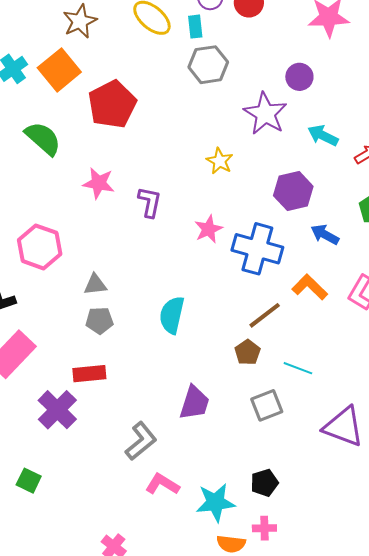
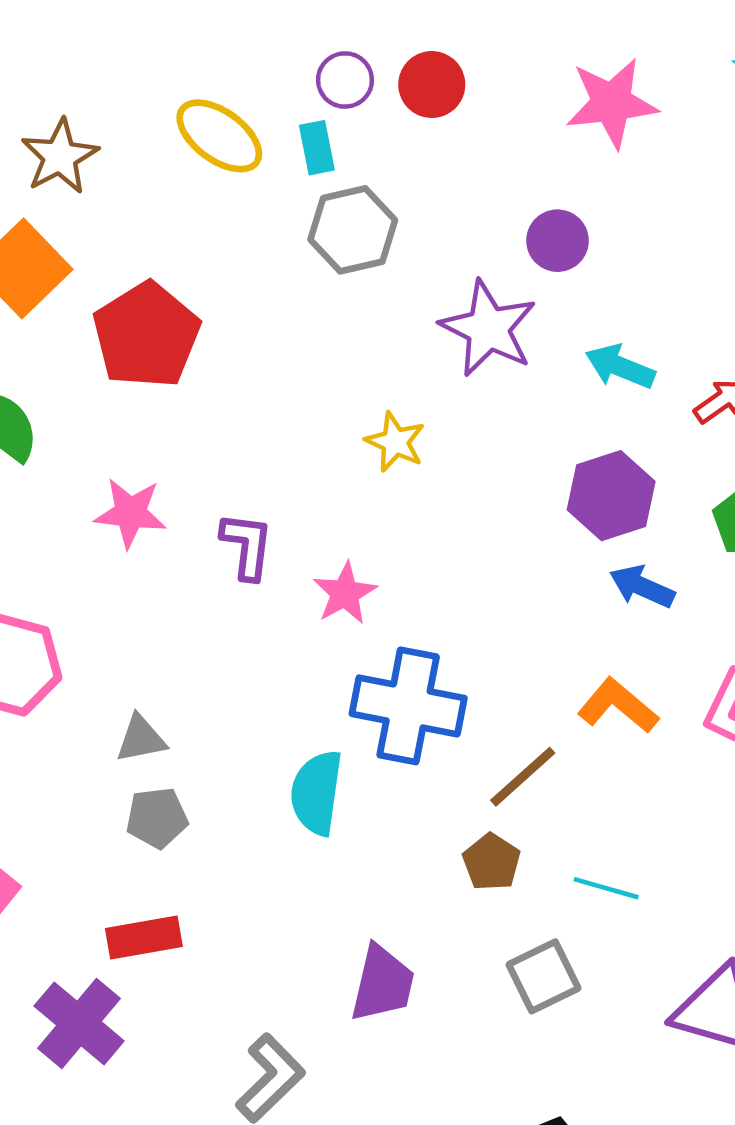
purple hexagon: (293, 191) -> (611, 496), moved
pink star: (209, 229) -> (345, 593), moved
blue cross: (257, 249) -> (408, 706), moved

